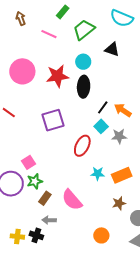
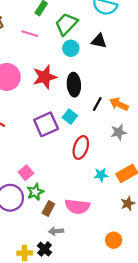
cyan circle: (83, 62) -> (71, 48), moved
cyan square: (101, 126) -> (70, 117), moved
pink semicircle: (72, 200) -> (77, 206), turned -35
black cross: (36, 235) -> (45, 249), turned 32

